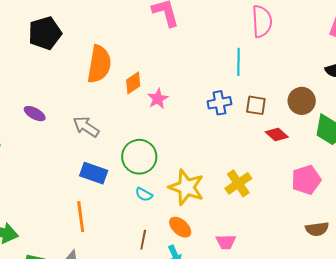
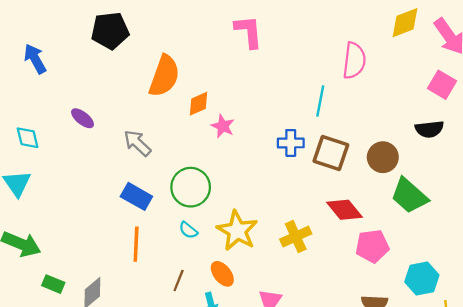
pink star: (158, 99) -> (223, 126), turned -30
brown square: (256, 105) -> (331, 153), size x1.5
red diamond: (277, 134) -> (344, 210), moved, size x1.4
orange line: (81, 217) -> (136, 244), moved

